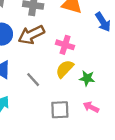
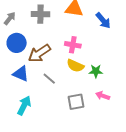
brown arrow: (31, 35) -> (39, 53), moved
yellow semicircle: (65, 69) -> (75, 66), turned -102

